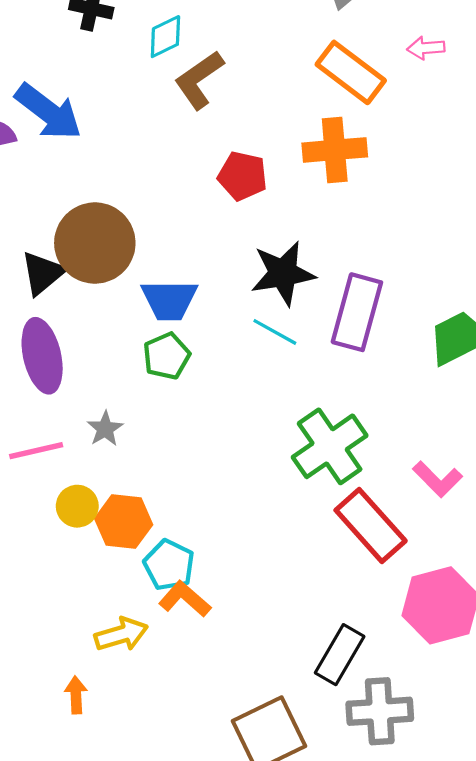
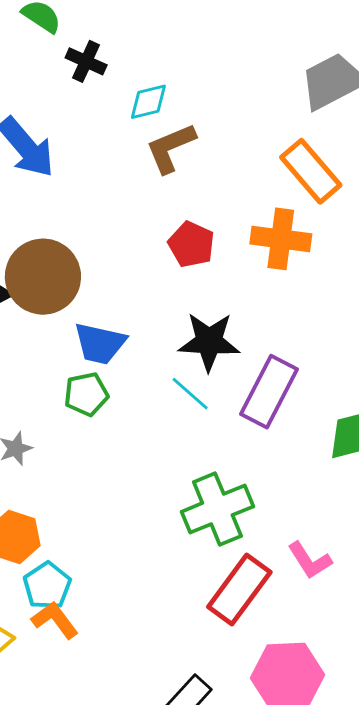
red rectangle: (371, 525) -> (239, 589), turned 66

